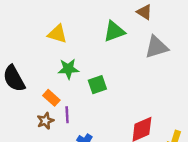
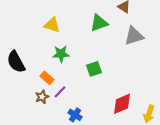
green square: (97, 85) -> (94, 69), moved
purple line: (67, 115) -> (60, 92), turned 48

